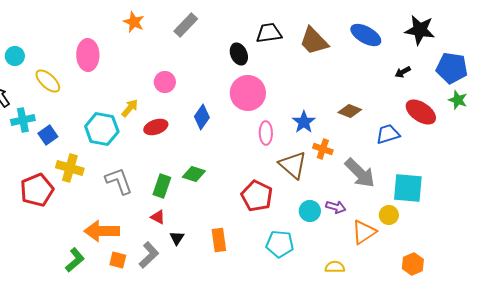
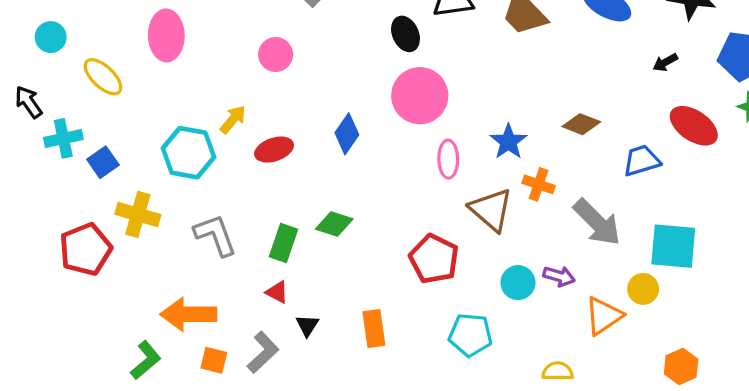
pink circle: (165, 82) -> (276, 54), moved

